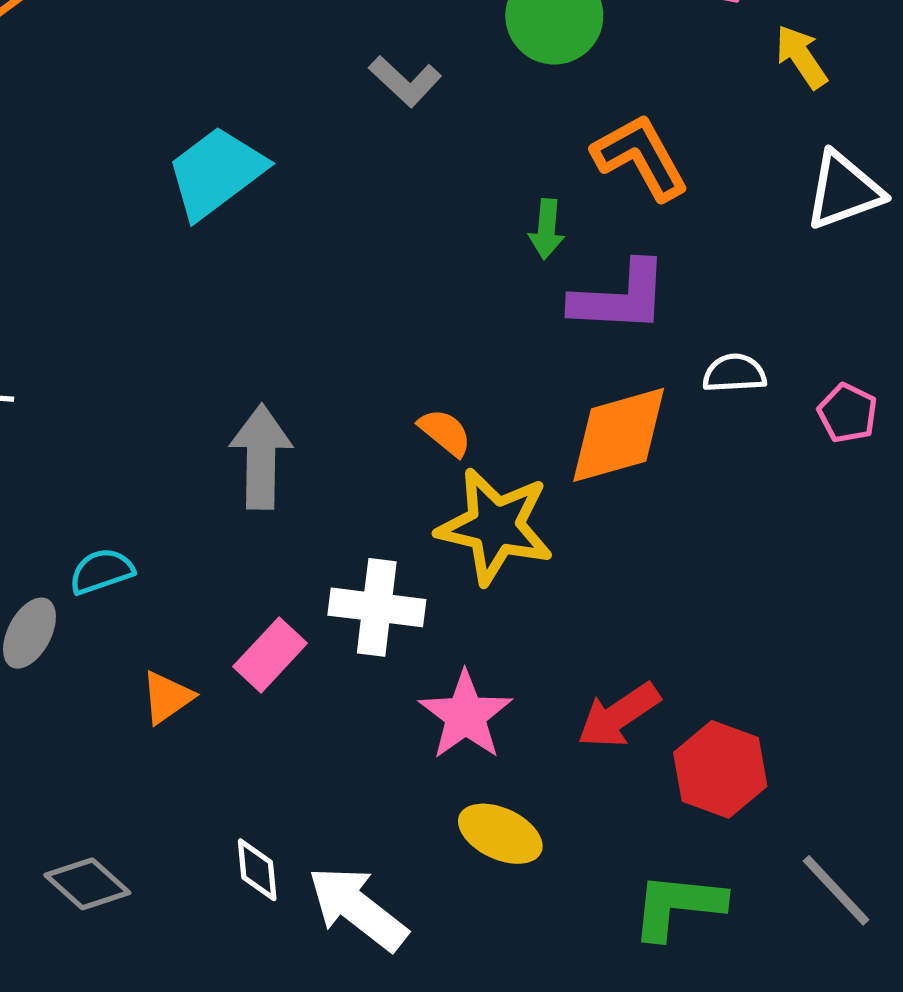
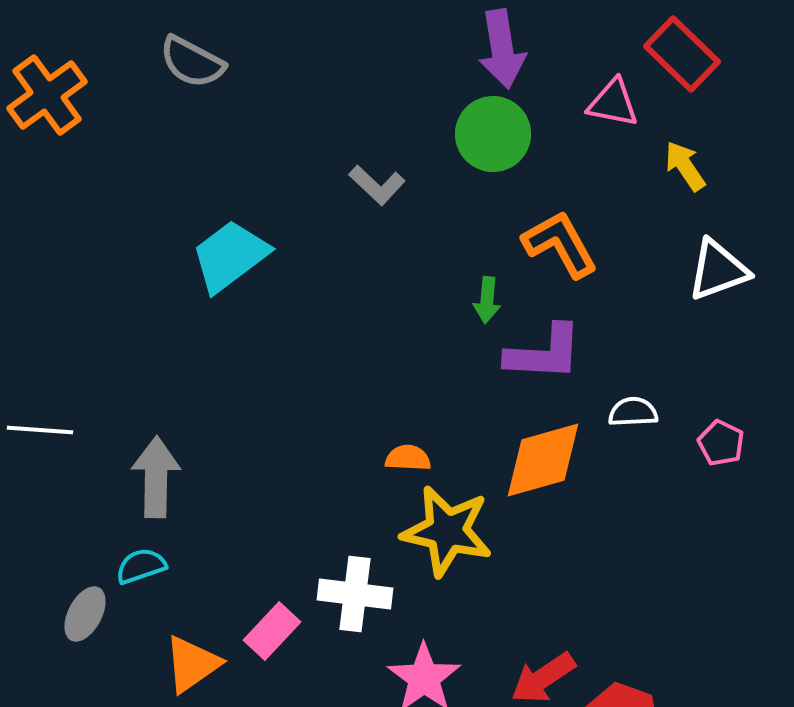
orange semicircle: (445, 432) -> (408, 458), turned -36
gray arrow: (261, 457) -> (156, 477), moved
orange triangle: (167, 697) -> (192, 664), size x1.4

